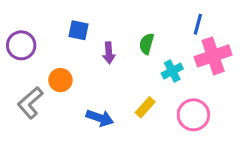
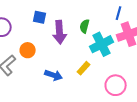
purple arrow: (109, 53) -> (60, 32), size x1.6
cyan cross: (172, 71) -> (102, 44), size x1.6
pink circle: (193, 115) -> (116, 85), moved

